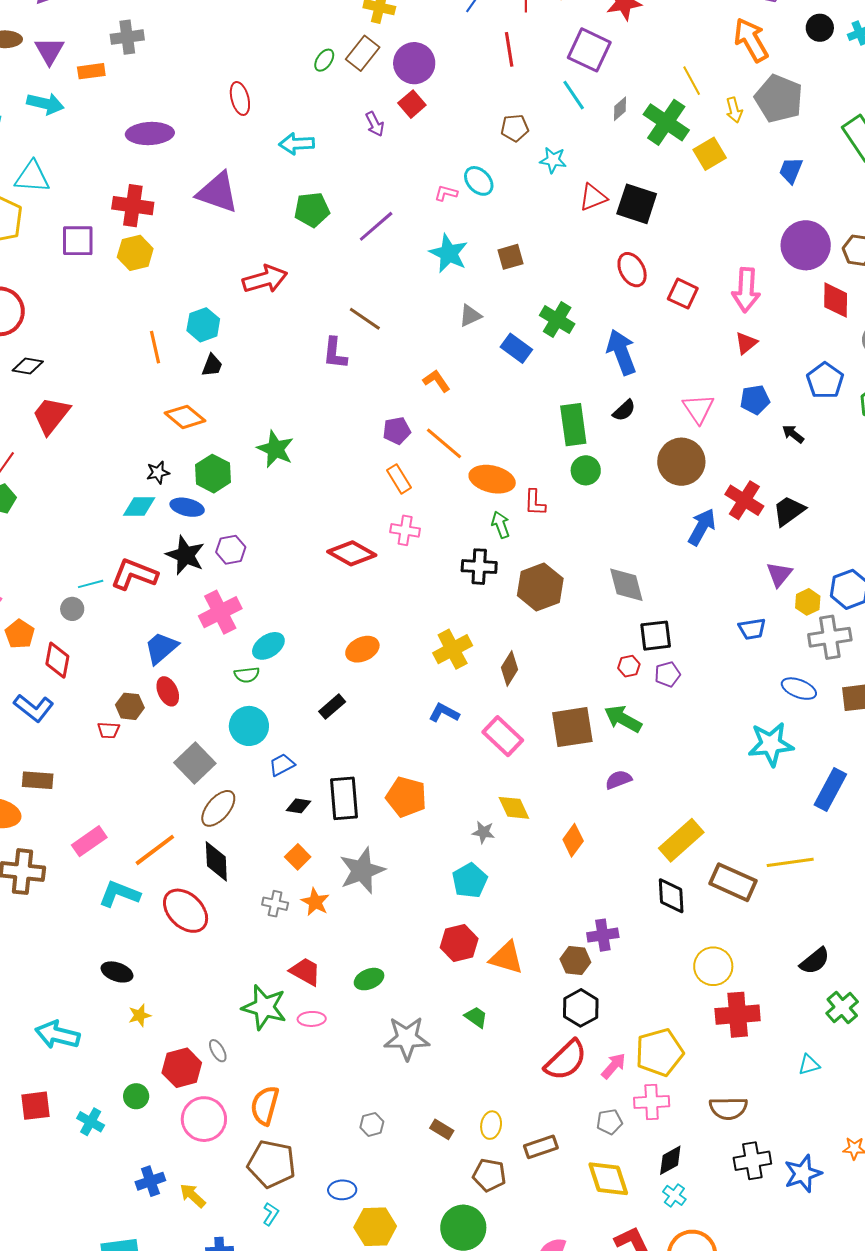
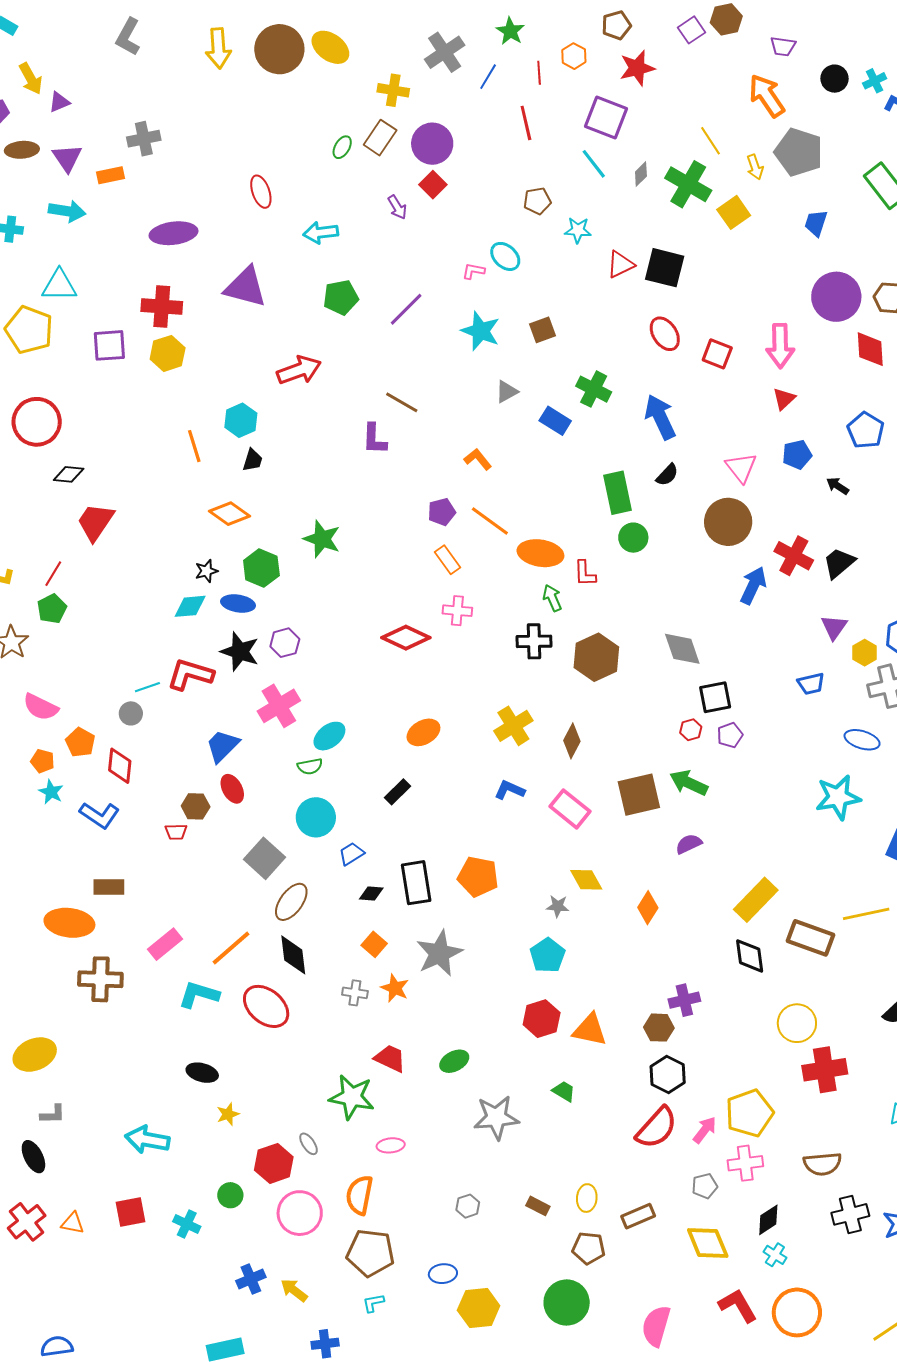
pink ellipse: (312, 1019) -> (391, 1145), moved
cyan L-shape: (271, 1214) -> (373, 1303), turned -130

